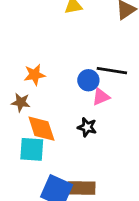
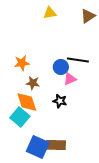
brown star: (21, 102) -> (33, 83), moved
cyan square: (32, 149) -> (20, 117), turned 36

